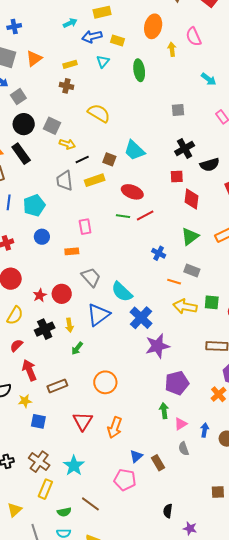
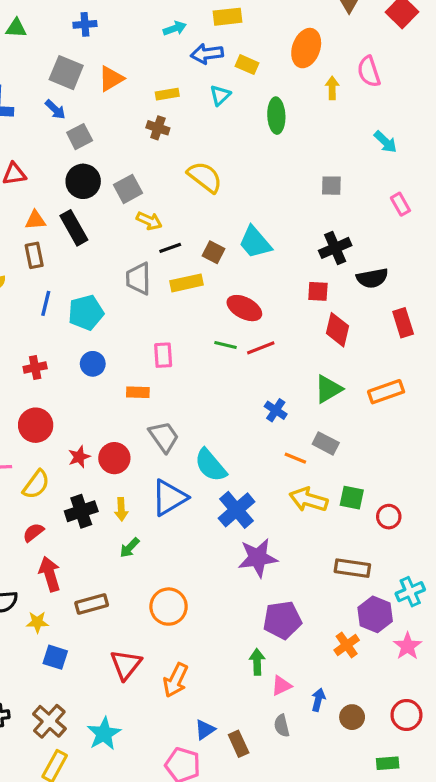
gray square: (52, 126) -> (128, 189), turned 30

